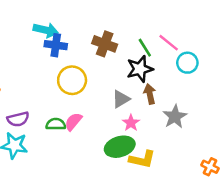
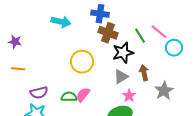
blue cross: (56, 45) -> (100, 14), moved
black star: (140, 69) -> (123, 53), moved

